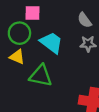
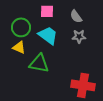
pink square: (32, 13) -> (47, 11), moved

